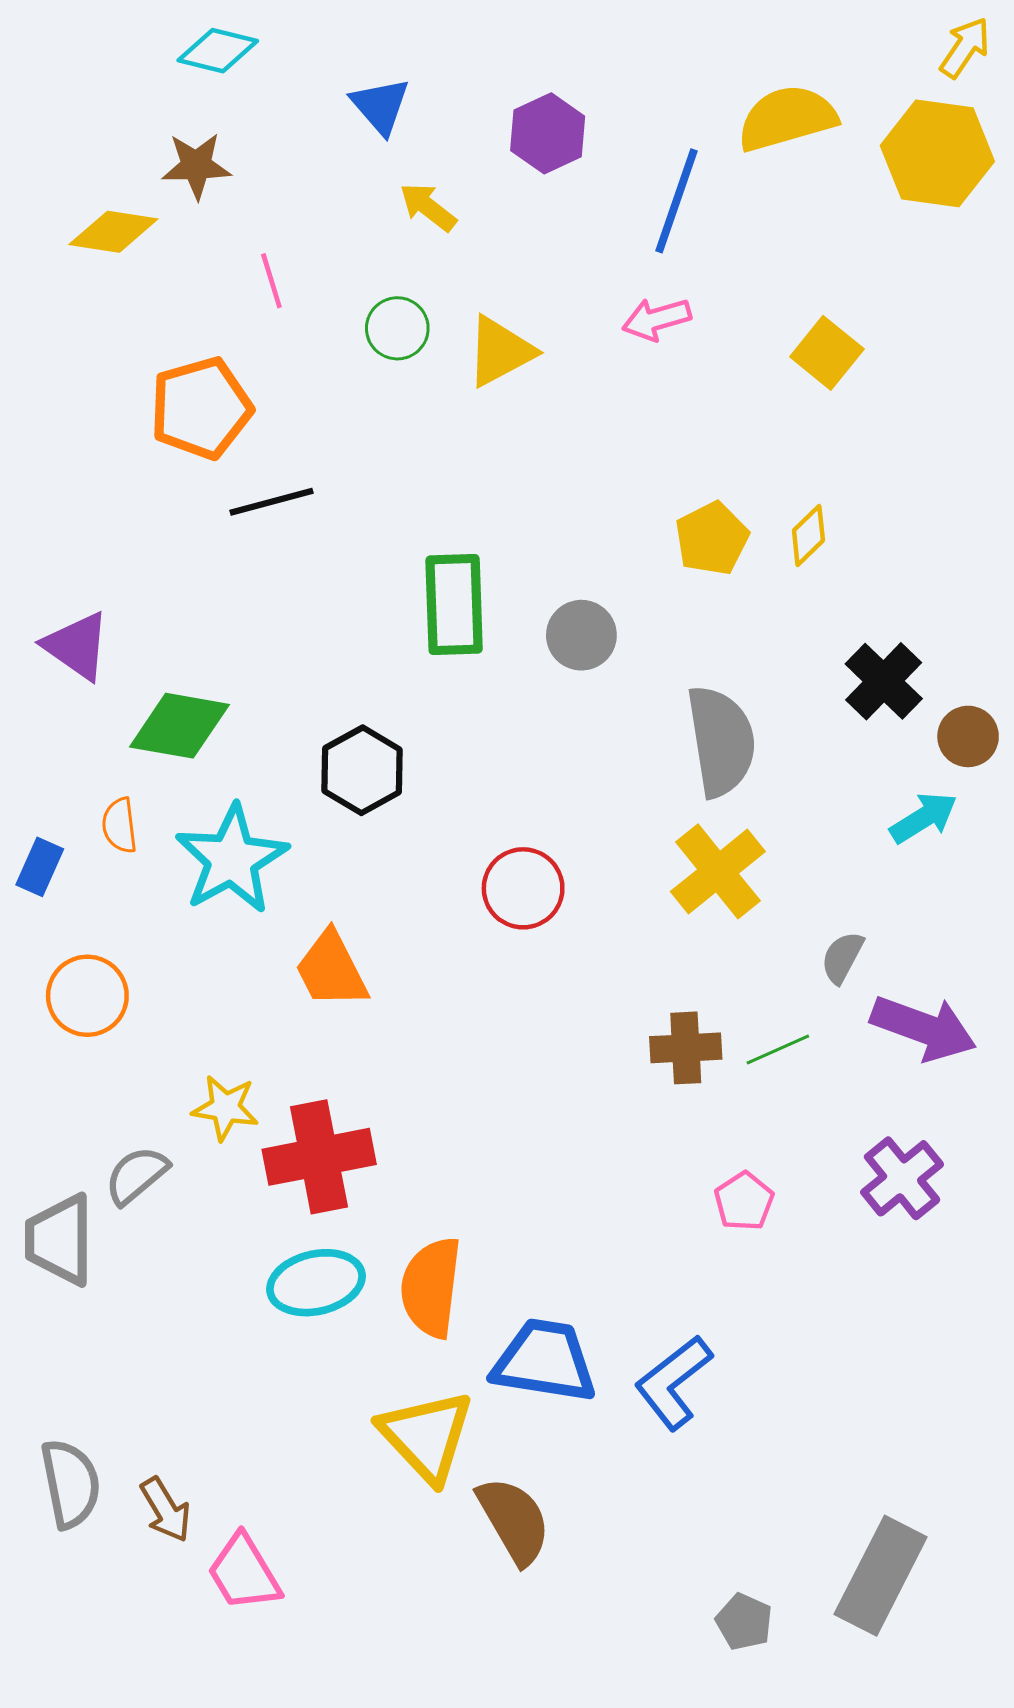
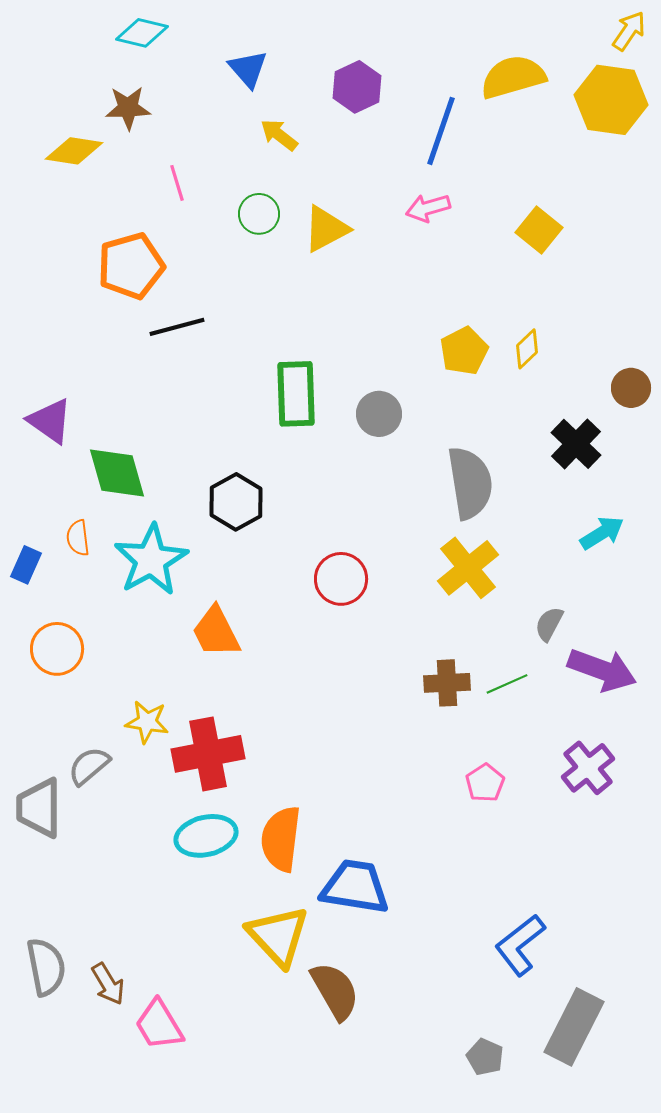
green diamond: (179, 726) -> (117, 473), turned 64
brown circle: (968, 736) -> (631, 388), moved
blue L-shape: (673, 1382) -> (520, 945), moved

